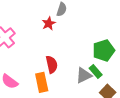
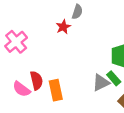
red semicircle: (52, 64) -> (36, 80), moved

